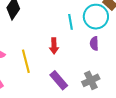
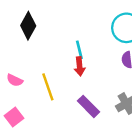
cyan line: (71, 22) -> (79, 50), moved

